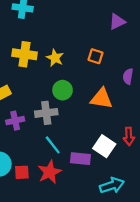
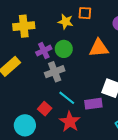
yellow star: (55, 58) -> (66, 22), moved
purple cross: (15, 121) -> (44, 51), moved
red square: (22, 172) -> (45, 109), moved, turned -32

